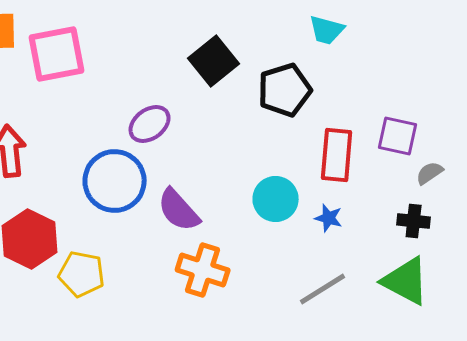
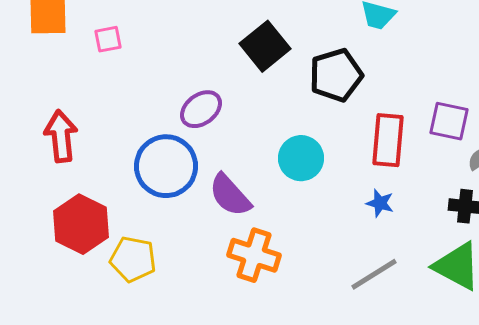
pink square: (57, 54) -> (108, 39), size x0.5
cyan circle: (276, 199) -> (301, 158), moved

